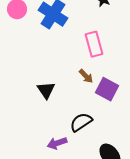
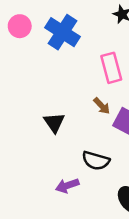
black semicircle: (81, 122) -> (96, 161), turned -130

